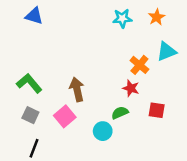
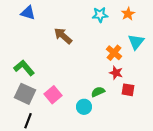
cyan triangle: (166, 51) -> (136, 42), turned -30
red star: (131, 88) -> (116, 73), moved
brown arrow: (77, 89) -> (63, 36), moved, turned -36
gray square: (30, 115) -> (25, 94), size x1.5

